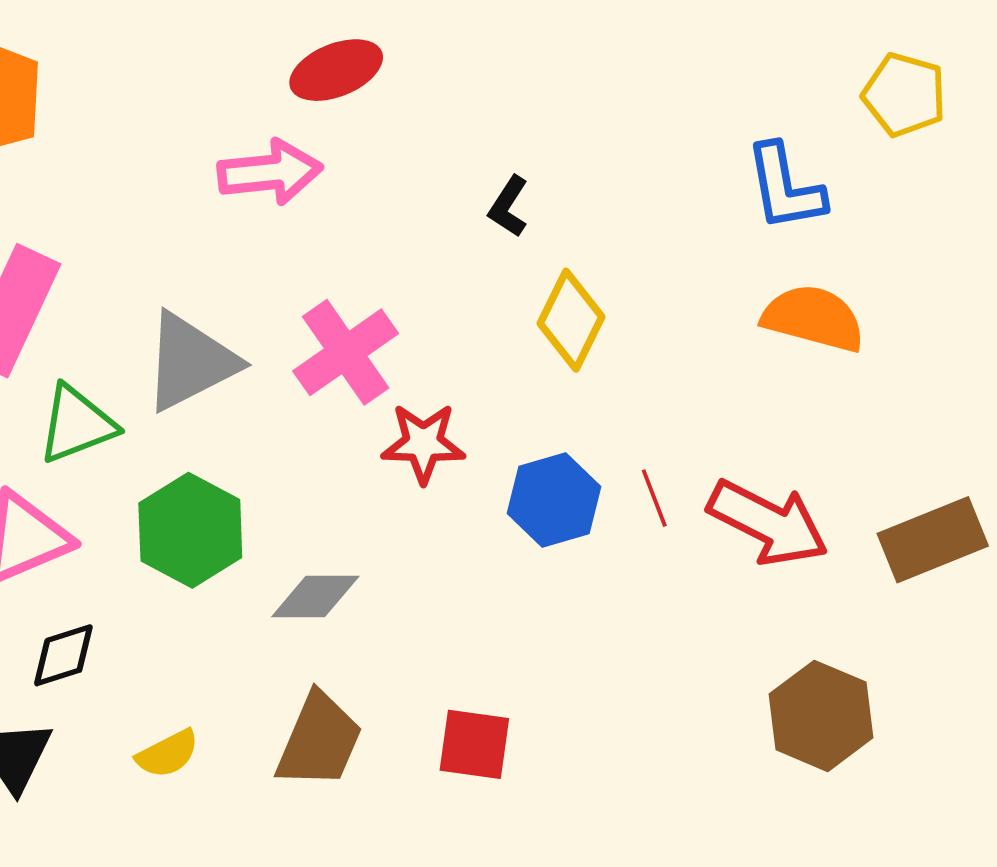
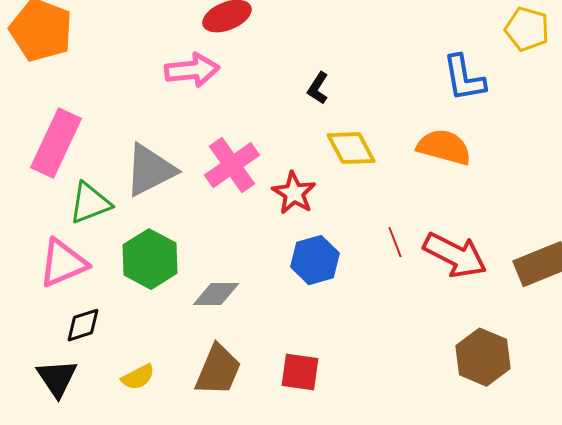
orange semicircle: (813, 318) -> (444, 147), moved
yellow diamond: (571, 320) -> (351, 148), turned -54
red star: (423, 443) -> (294, 193), moved, turned 30
blue hexagon: (554, 500) -> (315, 260), moved

